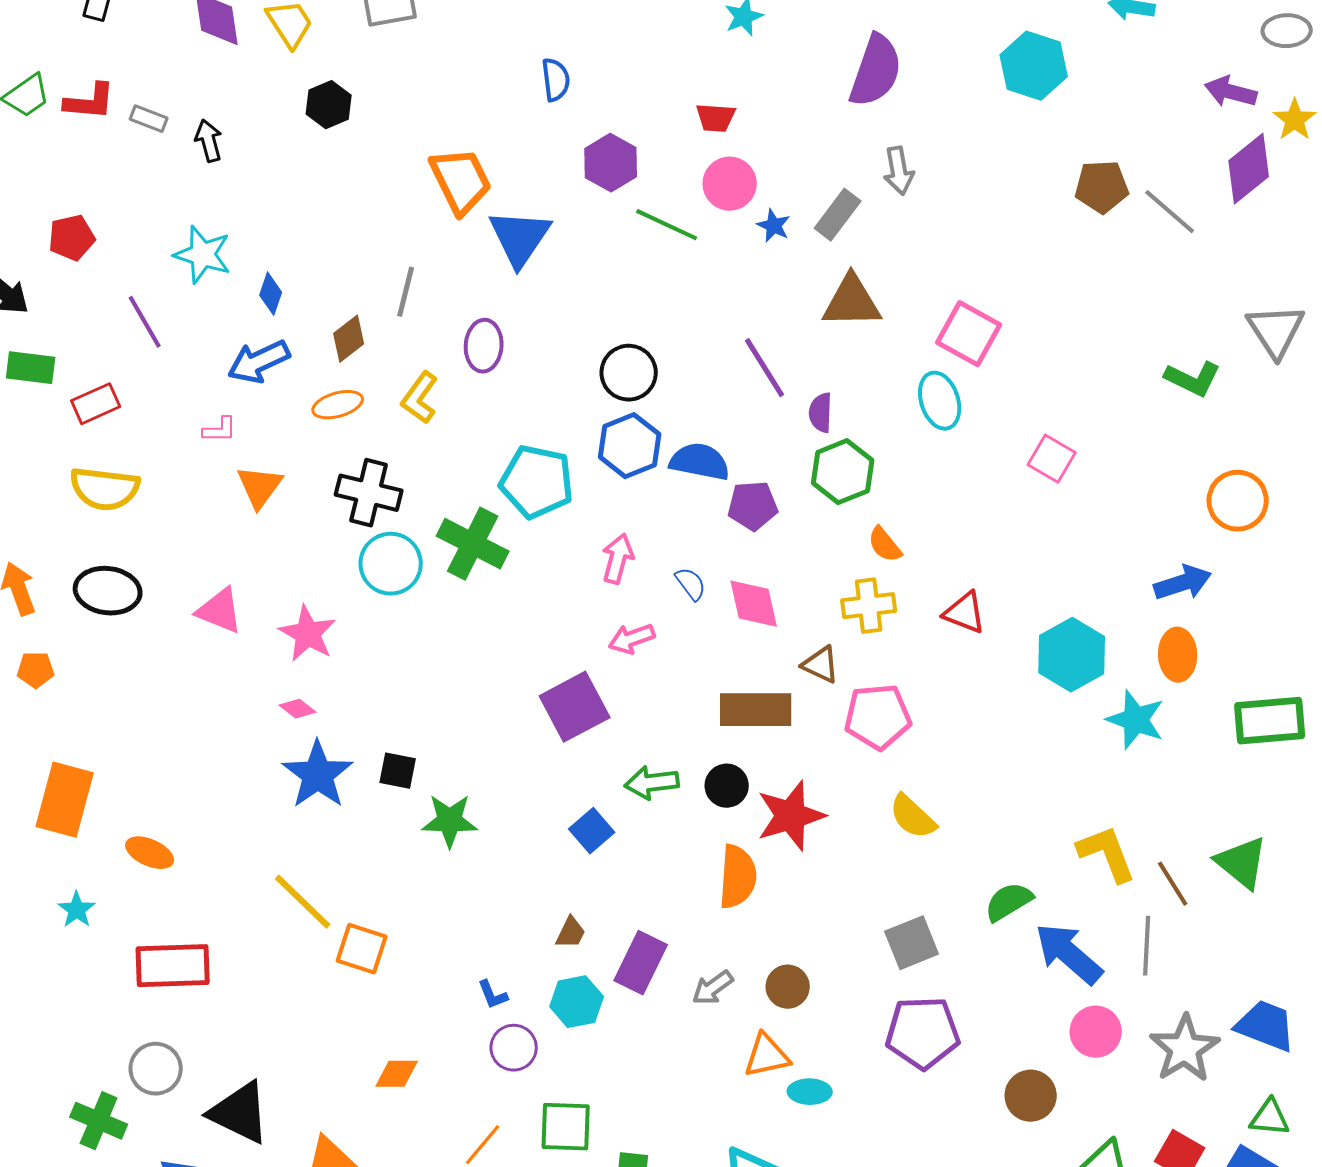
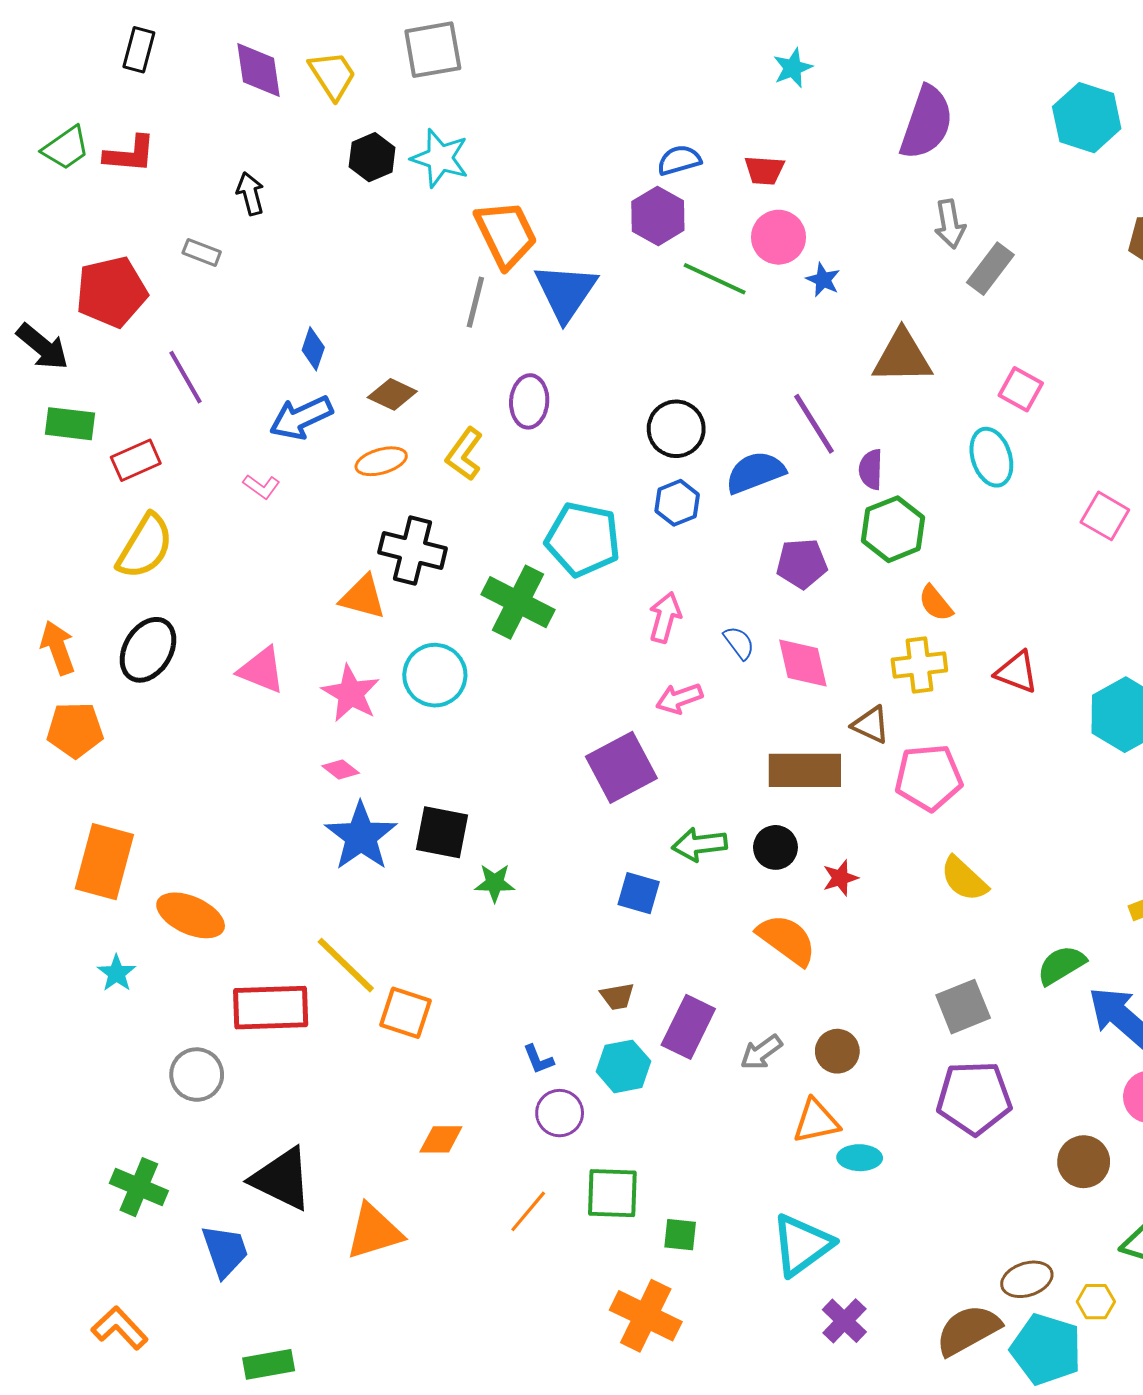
blue semicircle: (556, 80) -> (679, 160), moved, turned -99
gray rectangle: (149, 119) -> (202, 252), moved
gray rectangle: (838, 215) -> (990, 269), moved
red pentagon: (72, 238) -> (112, 292), size x1.5
cyan star: (203, 255) -> (440, 158), moved
gray line: (406, 292) -> (475, 302), moved
pink square: (969, 334) -> (1021, 389), size x0.7
brown diamond: (349, 339) -> (392, 394), turned 63
pink L-shape: (220, 430) -> (262, 487), turned 36
blue hexagon: (630, 446) -> (677, 503), size x0.7
blue semicircle: (700, 462) -> (755, 472), moved, turned -32
orange triangle: (260, 487) -> (363, 597), moved, turned -51
yellow semicircle: (105, 489) -> (145, 546), turned -66
cyan circle: (391, 564) -> (435, 675), moved
black ellipse: (108, 591) -> (148, 650), turned -66
orange pentagon: (36, 670) -> (75, 730), size x1.5
black square: (398, 771) -> (442, 832), size x1.4
red star: (791, 816) -> (840, 878), size x0.5
green star: (450, 821) -> (495, 883), size x0.7
blue square: (592, 831) -> (639, 893), turned -33
orange ellipse: (150, 853) -> (191, 915), size x1.4
orange semicircle: (738, 877) -> (787, 940), turned -58
brown trapezoid: (571, 933) -> (617, 996), turned 54
red rectangle: (173, 966) -> (271, 1008), moved
gray circle: (156, 1069) -> (197, 1075), moved

